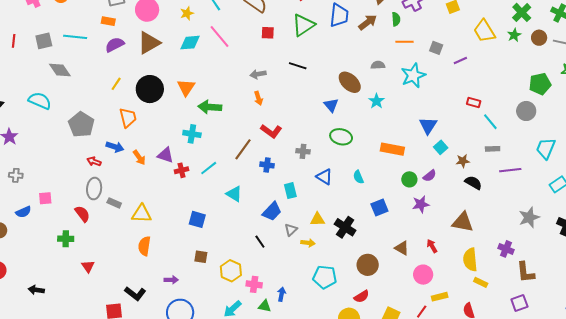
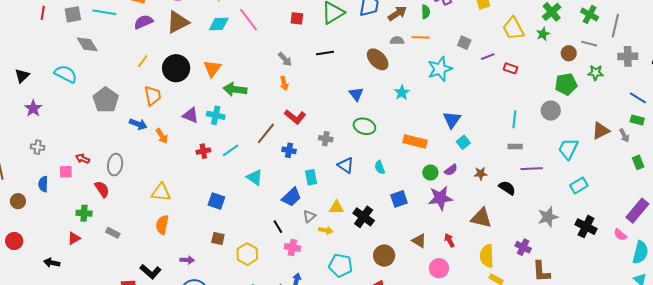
brown circle: (539, 38) -> (569, 53), moved
orange line: (404, 42) -> (421, 37), moved
gray semicircle: (378, 65) -> (397, 41), moved
black line: (298, 66) -> (325, 53), turned -30
gray arrow: (258, 74) -> (285, 59), turned -126
brown ellipse: (350, 82) -> (378, 59), moved
red rectangle: (474, 102) -> (510, 68), moved
cyan line: (490, 122) -> (514, 119), turned 42
purple triangle: (165, 155) -> (191, 115), moved
red arrow: (94, 161) -> (83, 159), moved
brown star: (463, 161) -> (481, 174), moved
black semicircle: (473, 183) -> (507, 188), moved
gray rectangle: (114, 203) -> (113, 233), moved
purple star: (421, 204) -> (440, 198), size x1.4
blue semicircle: (23, 212) -> (43, 184), turned 112
red triangle: (88, 266) -> (74, 238), moved, turned 32
pink cross: (254, 284) -> (292, 247), moved

